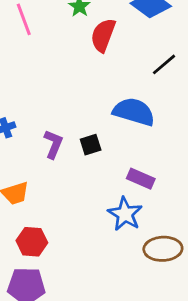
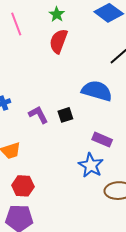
red semicircle: (103, 35) -> (58, 41), moved
purple L-shape: (53, 144) -> (38, 115), turned -50

